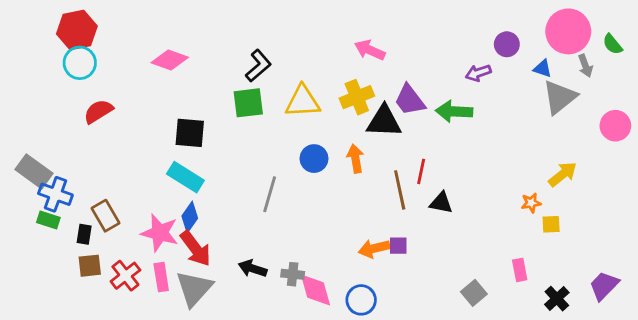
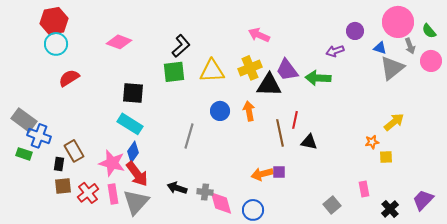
pink circle: (615, 126) -> (431, 61), moved
green rectangle: (48, 220) -> (24, 154), moved

